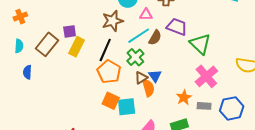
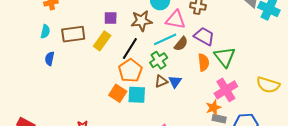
pink triangle: (146, 15) -> (176, 20), size x1.5
purple square: (70, 31) -> (111, 18), moved
brown rectangle: (47, 44) -> (73, 34), turned 35
orange semicircle: (148, 88) -> (204, 62), moved
orange star: (184, 97) -> (213, 108), moved
orange square: (111, 101) -> (118, 93), moved
cyan square: (127, 107) -> (137, 95), moved

